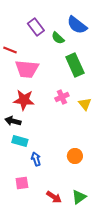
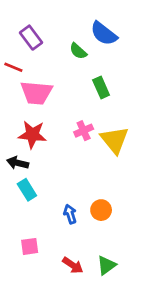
purple rectangle: (36, 27) -> (31, 38), moved
green rectangle: (75, 65) -> (101, 87), size x0.7
yellow triangle: (85, 104) -> (115, 140), size x1.6
cyan rectangle: (20, 141) -> (27, 190), turned 42
blue arrow: (36, 159) -> (70, 214), moved

